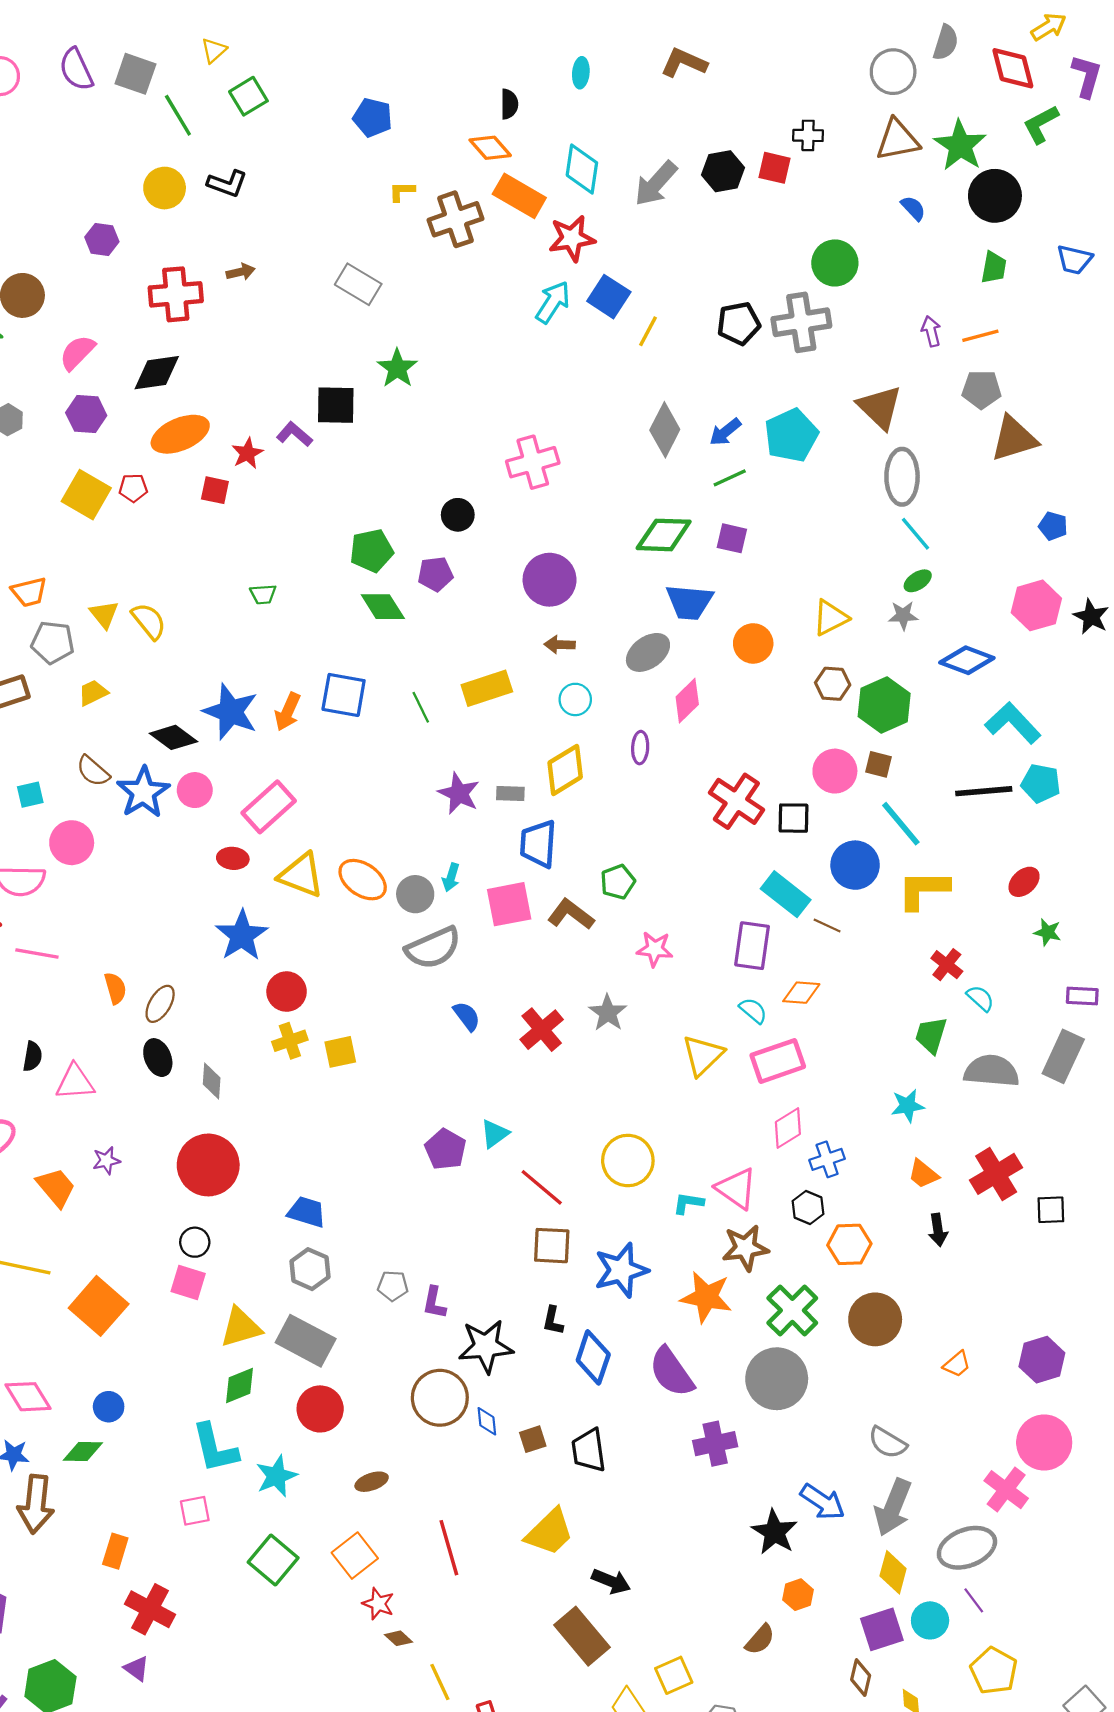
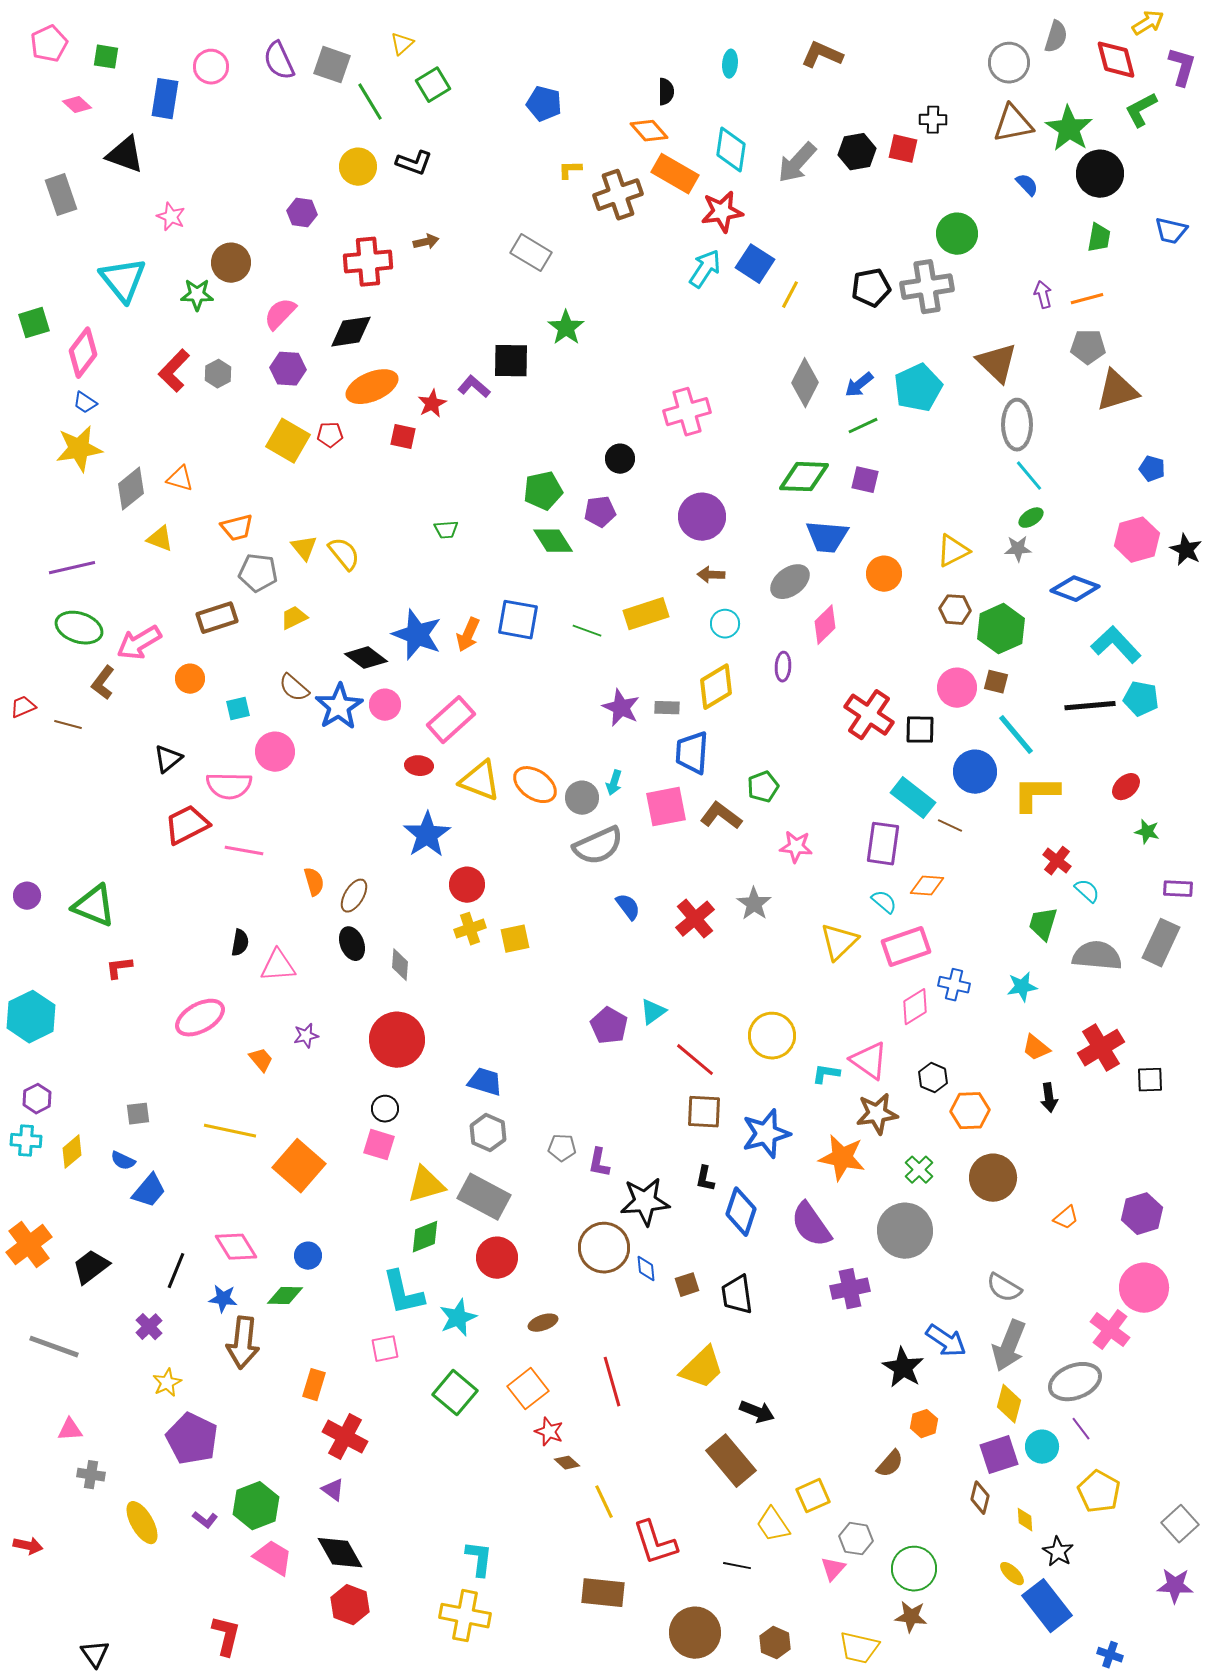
green line: (421, 707) -> (587, 631), turned -44
blue cross: (827, 1159) -> (954, 985), moved, turned 32
orange trapezoid: (56, 1187) -> (261, 1060), size x0.7
green cross: (792, 1310) -> (919, 1170), size x0.6

